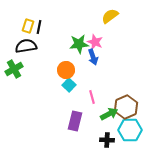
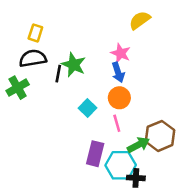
black line: (39, 27) -> (58, 74), moved
green star: (79, 44) -> (74, 65), moved, turned 30
orange circle: (66, 70) -> (119, 98), moved
cyan hexagon: (130, 130) -> (121, 165), moved

